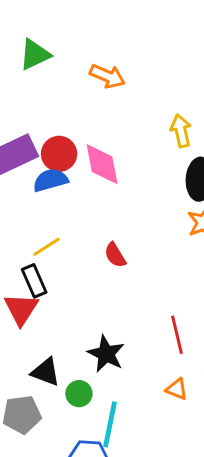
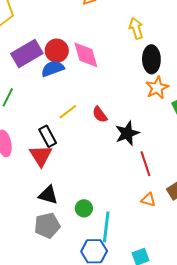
yellow line: (47, 247) -> (68, 112), moved
black star: (106, 354) -> (127, 133), moved, turned 30
black triangle: (46, 372) -> (48, 195), moved

